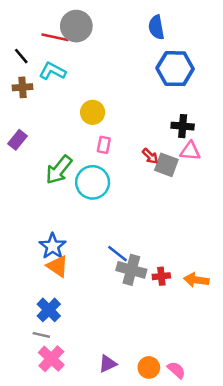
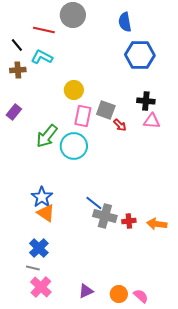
gray circle: (76, 26) -> (73, 15), moved
pink rectangle: (104, 145) -> (83, 116), size x1.5
gray square: (166, 165) -> (106, 110), moved

